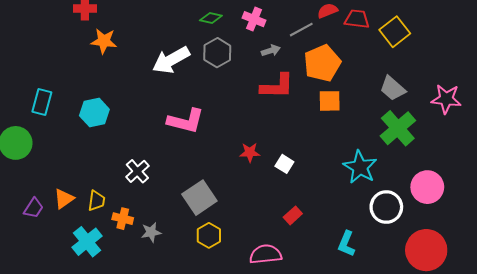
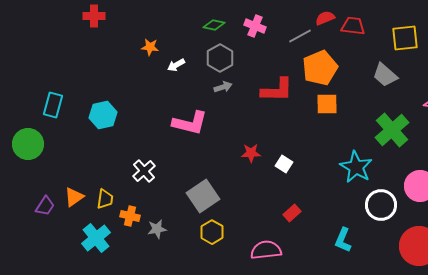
yellow square: (395, 32) -> (405, 38), moved, turned 32
orange star: (104, 41) -> (150, 47), moved, size x0.7
gray arrow: (271, 51) -> (223, 87), moved
white arrow: (171, 60) -> (176, 65), size x0.5
gray trapezoid: (393, 88) -> (385, 75), moved

